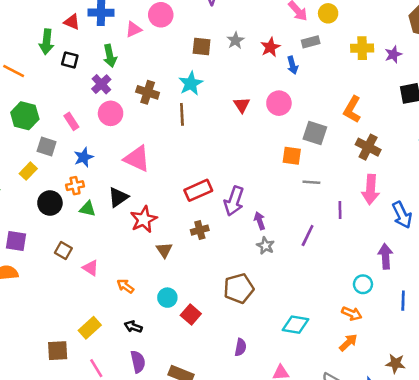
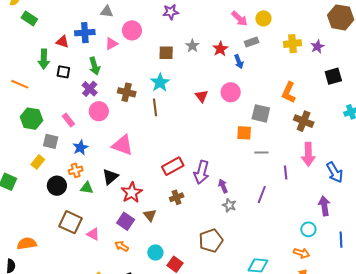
purple square: (16, 241) -> (126, 221), moved, turned 30
brown square: (63, 251) -> (71, 222), size x1.6

